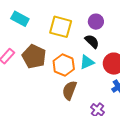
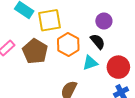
yellow square: (61, 27) -> (49, 20), moved, turned -30
orange hexagon: (64, 65) -> (68, 45), moved

